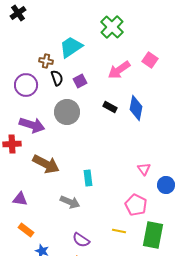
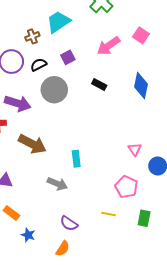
brown cross: (46, 61) -> (32, 36), turned -32
black semicircle: (57, 78) -> (39, 65), moved, turned -98
blue diamond: (136, 108) -> (141, 86), moved
green rectangle: (153, 235) -> (144, 218), size x0.6

